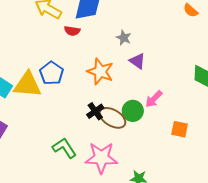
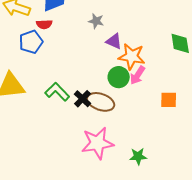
orange star: (100, 72) -> (132, 57), moved
blue pentagon: (52, 73) -> (31, 42), moved, turned 30
green circle: (133, 111) -> (119, 77), moved
green L-shape: (64, 148) -> (57, 92), moved

